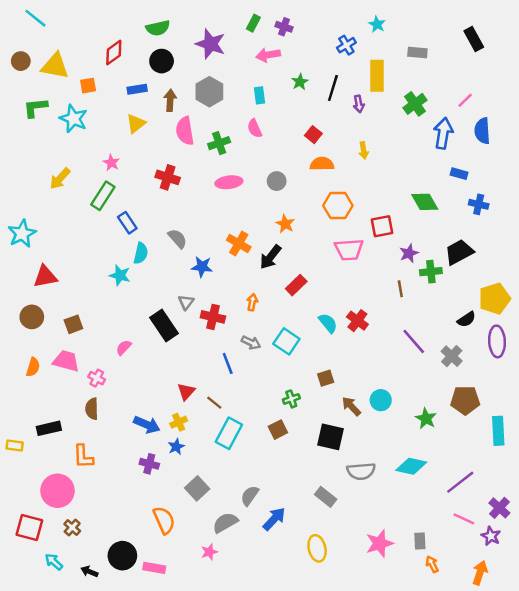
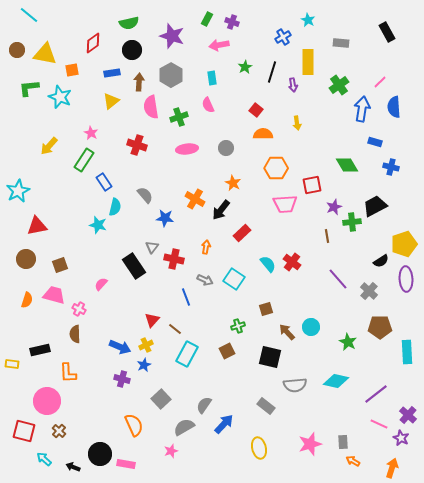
orange arrow: (432, 564) -> (353, 461), turned -32

